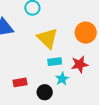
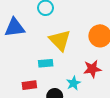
cyan rectangle: (55, 62) -> (46, 63), moved

